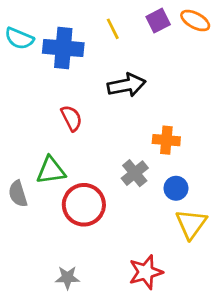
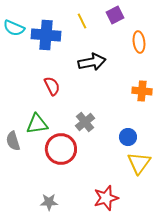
orange ellipse: (195, 21) -> (139, 42), moved, turned 55
orange cross: (166, 140) -> (142, 91), moved
gray cross: (135, 173) -> (85, 122), moved

